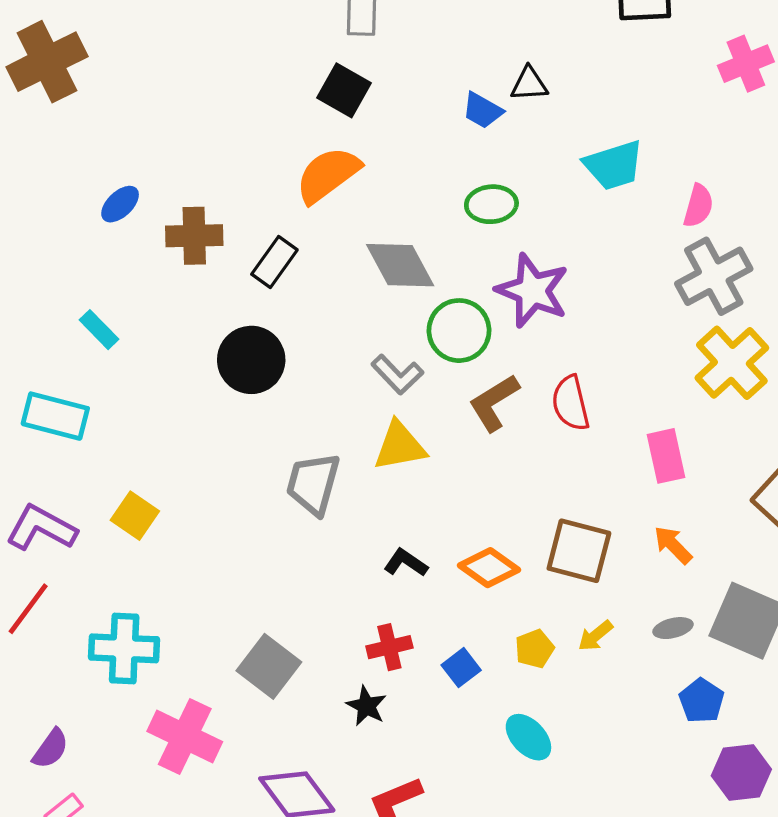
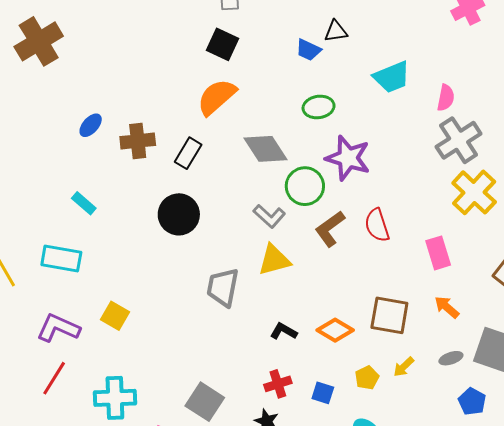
blue square: (461, 668) -> (323, 393), turned -30

